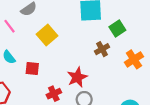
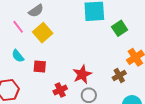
yellow square: (47, 35) -> (43, 33), moved
brown cross: (102, 49) -> (119, 76), moved

